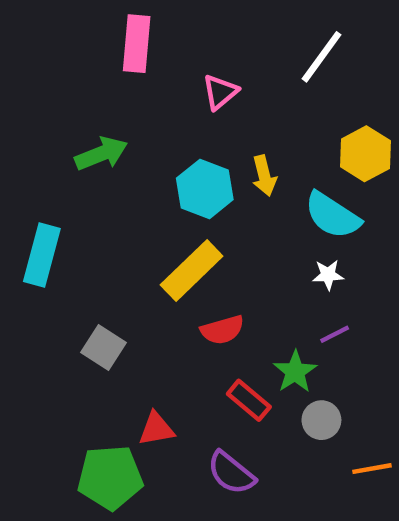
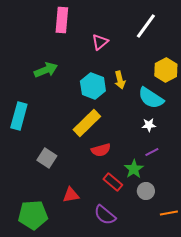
green pentagon: (110, 477) -> (33, 215), moved

